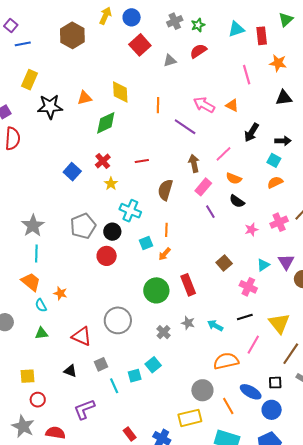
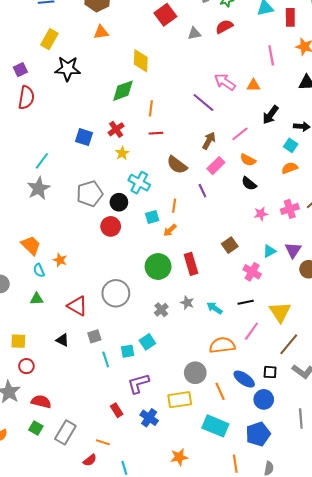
orange triangle: (85, 98) -> (101, 32), moved
orange line: (158, 105) -> (151, 108), moved
orange triangle: (232, 105) -> (253, 85), turned -32
brown arrow: (194, 163) -> (209, 141), turned 36
blue square: (72, 172) -> (84, 137), turned -30
brown semicircle: (165, 190) -> (177, 165), turned -75
purple line: (210, 212) -> (202, 191), moved
cyan line: (36, 253) -> (42, 161), moved, turned 30
purple L-shape: (84, 409) -> (138, 383), moved

